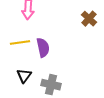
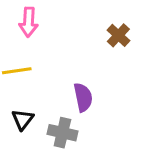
purple semicircle: (43, 48) -> (83, 97), moved

